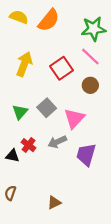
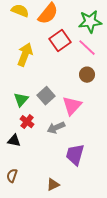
red square: (62, 68) -> (60, 41), moved
red cross: (28, 145) -> (27, 122), moved
purple trapezoid: (86, 155) -> (75, 155), moved

